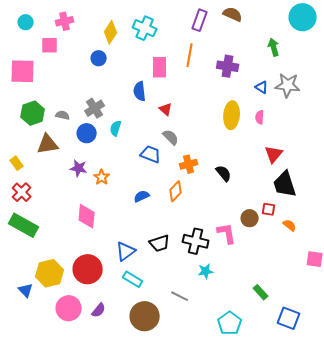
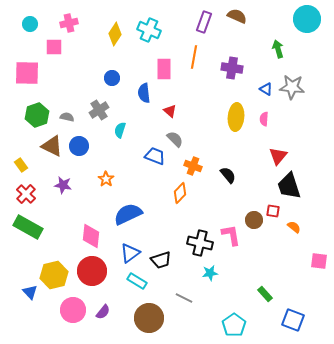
blue circle: (99, 58) -> (112, 78), moved
blue circle: (87, 133) -> (79, 146), moved
brown triangle: (48, 144) -> (52, 146), turned 35
orange cross: (189, 164) -> (193, 166), turned 36
purple star: (79, 168) -> (63, 185), moved
blue semicircle: (142, 196) -> (128, 214), moved, size x1.8
pink diamond: (87, 216) -> (91, 236), moved
black trapezoid: (160, 243) -> (161, 260), moved

